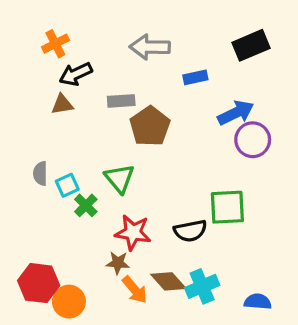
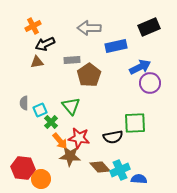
blue rectangle: (195, 77) -> (116, 46), size x1.5
brown star: (118, 263) -> (70, 156), size x1.5
orange arrow: (135, 290) -> (60, 141), moved
blue semicircle: (258, 302) -> (139, 179), moved

